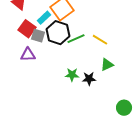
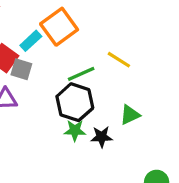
black hexagon: (58, 33) -> (75, 102), moved
yellow line: (100, 40) -> (119, 60), moved

